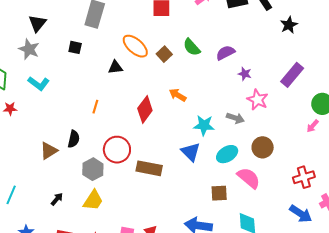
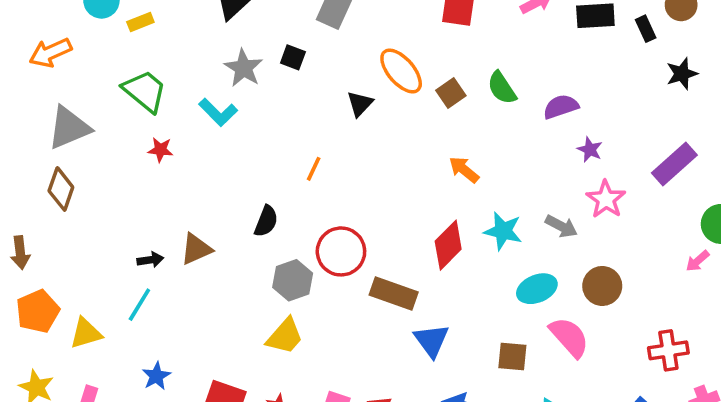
gray star: (29, 49) -> (244, 68), moved
black triangle: (115, 67) -> (360, 104), turned -49
red diamond: (145, 109) -> (448, 245), moved
brown triangle: (49, 151) -> (196, 249), moved
blue triangle: (191, 152) -> (431, 340), moved
black arrow: (57, 199) -> (150, 260), moved, turned 32

